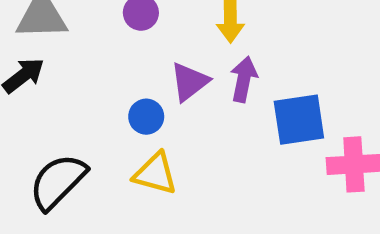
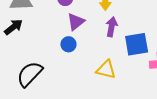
purple triangle: (189, 82) -> (76, 22), moved
yellow triangle: (155, 174) -> (106, 70), moved

